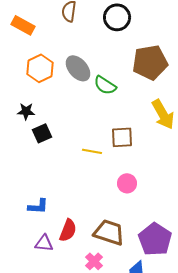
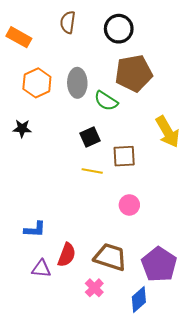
brown pentagon: (150, 62) -> (134, 73), moved
gray ellipse: (78, 68) -> (77, 83), turned 40
black square: (42, 133) -> (90, 137), moved

